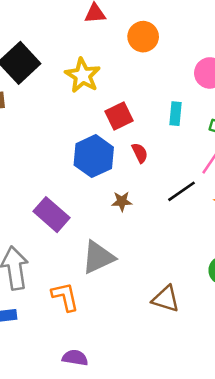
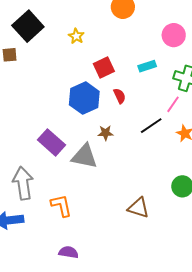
yellow star: (83, 75) -> (76, 36), size x0.6
cyan rectangle: (175, 114) -> (147, 66), turned 66
gray triangle: (98, 257) -> (84, 156), moved, turned 36

